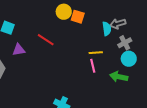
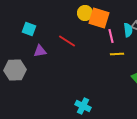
orange square: (78, 17) -> (99, 18), size x1.5
pink line: (93, 66) -> (111, 36), moved

